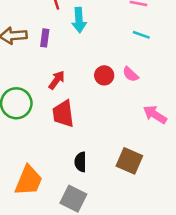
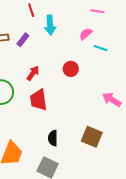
cyan line: (141, 35) -> (101, 48), moved
purple rectangle: (45, 38) -> (23, 40), turned 32
pink semicircle: (130, 74) -> (86, 34), moved, turned 96

